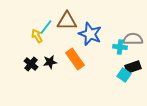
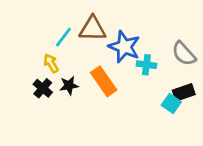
yellow arrow: (37, 36) -> (51, 63), moved
gray semicircle: (133, 39) -> (184, 54), turned -132
cyan cross: (120, 47) -> (146, 65), moved

